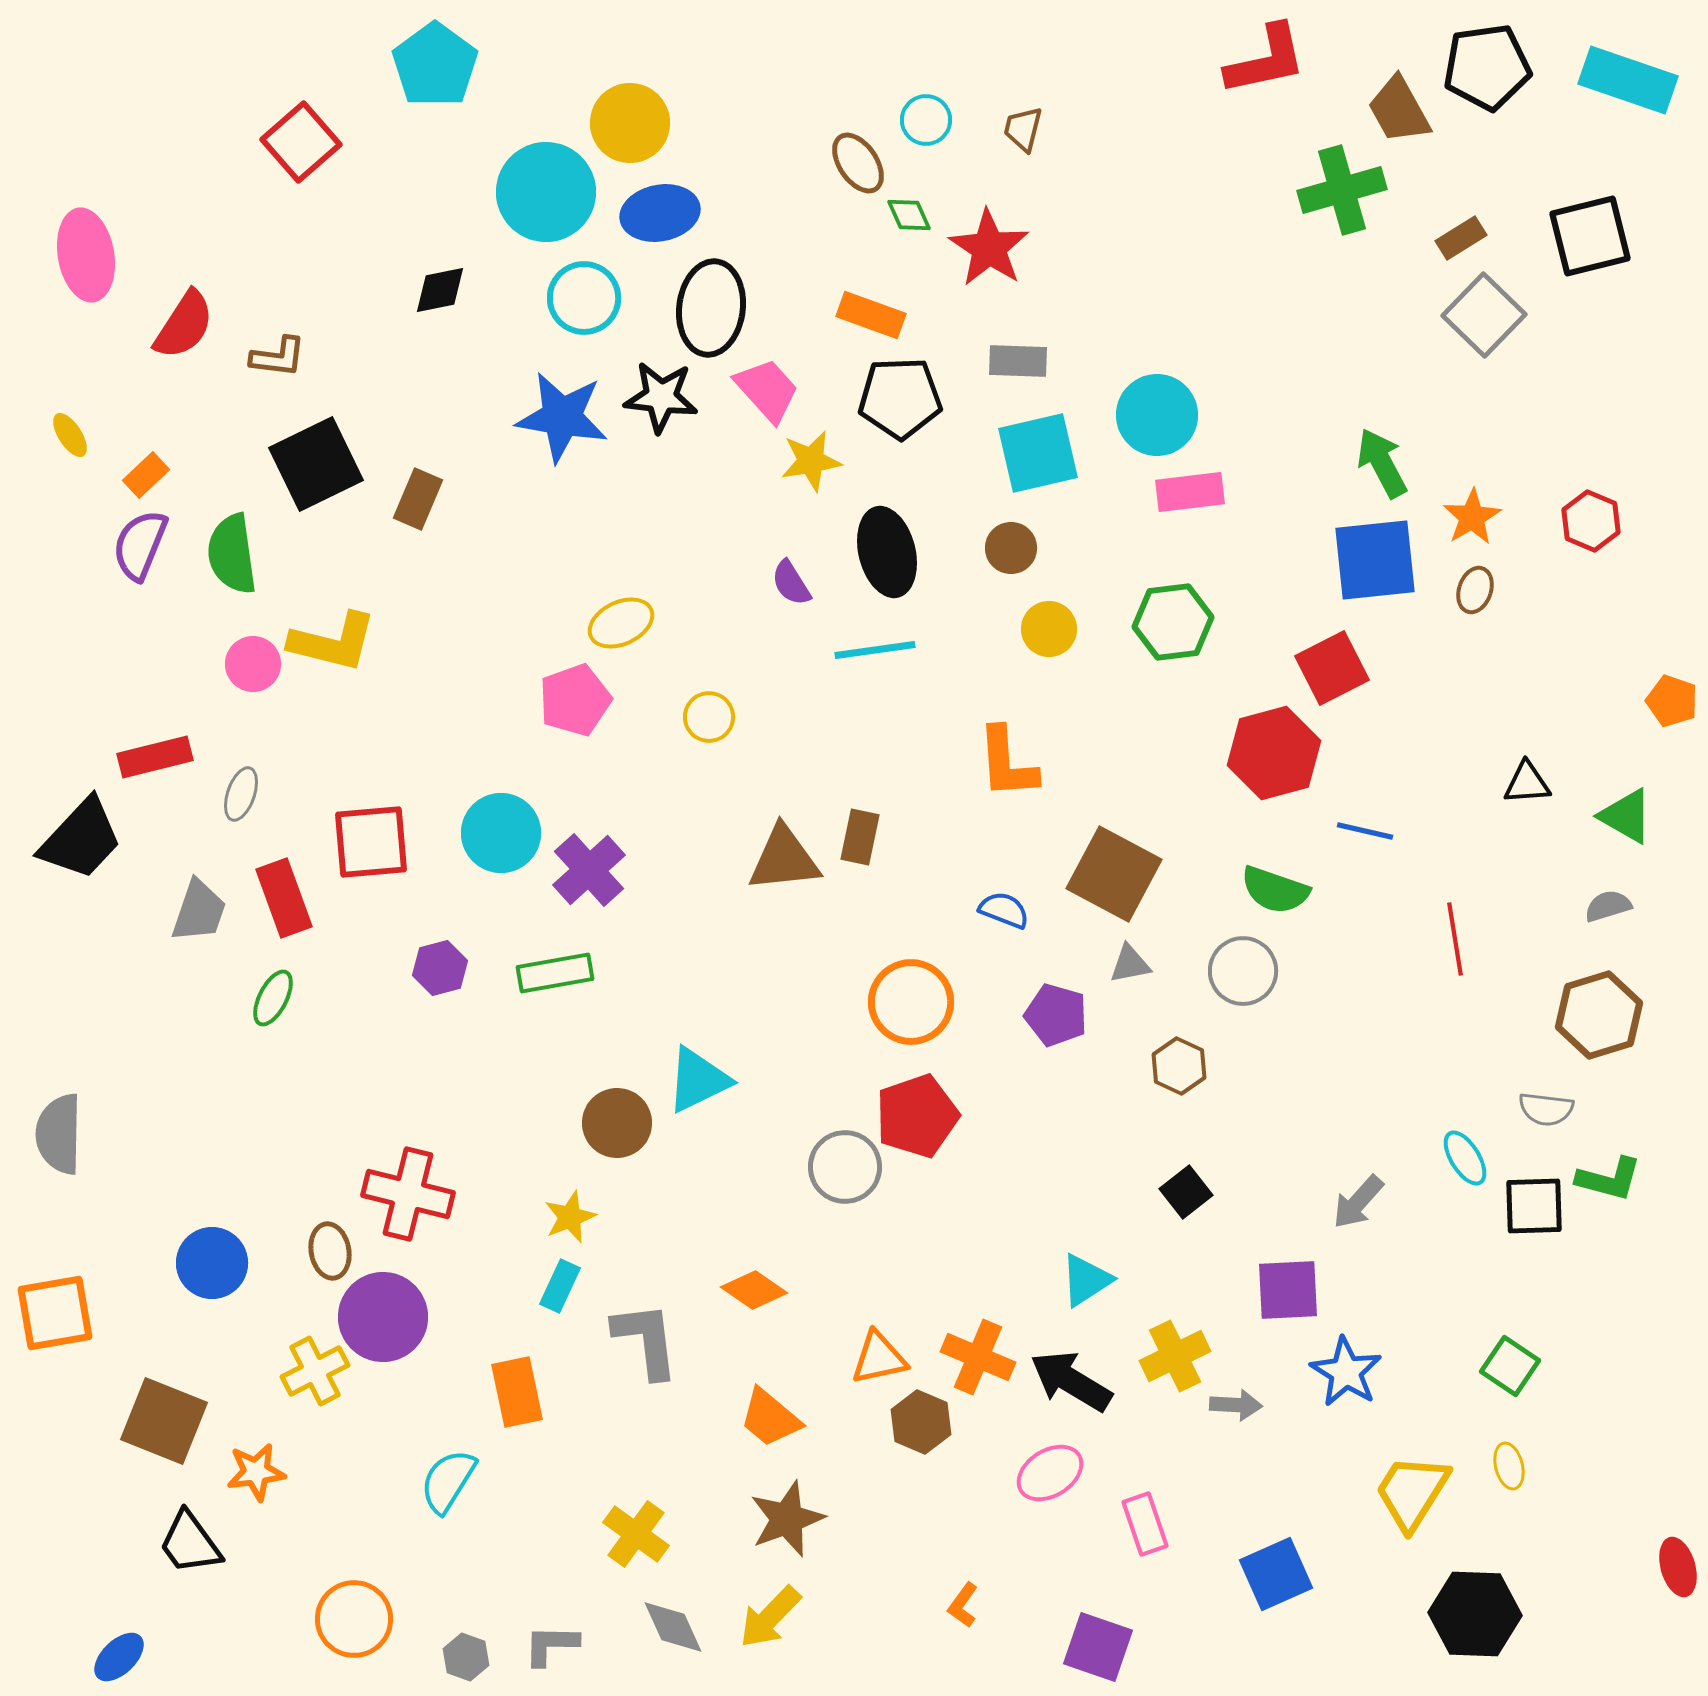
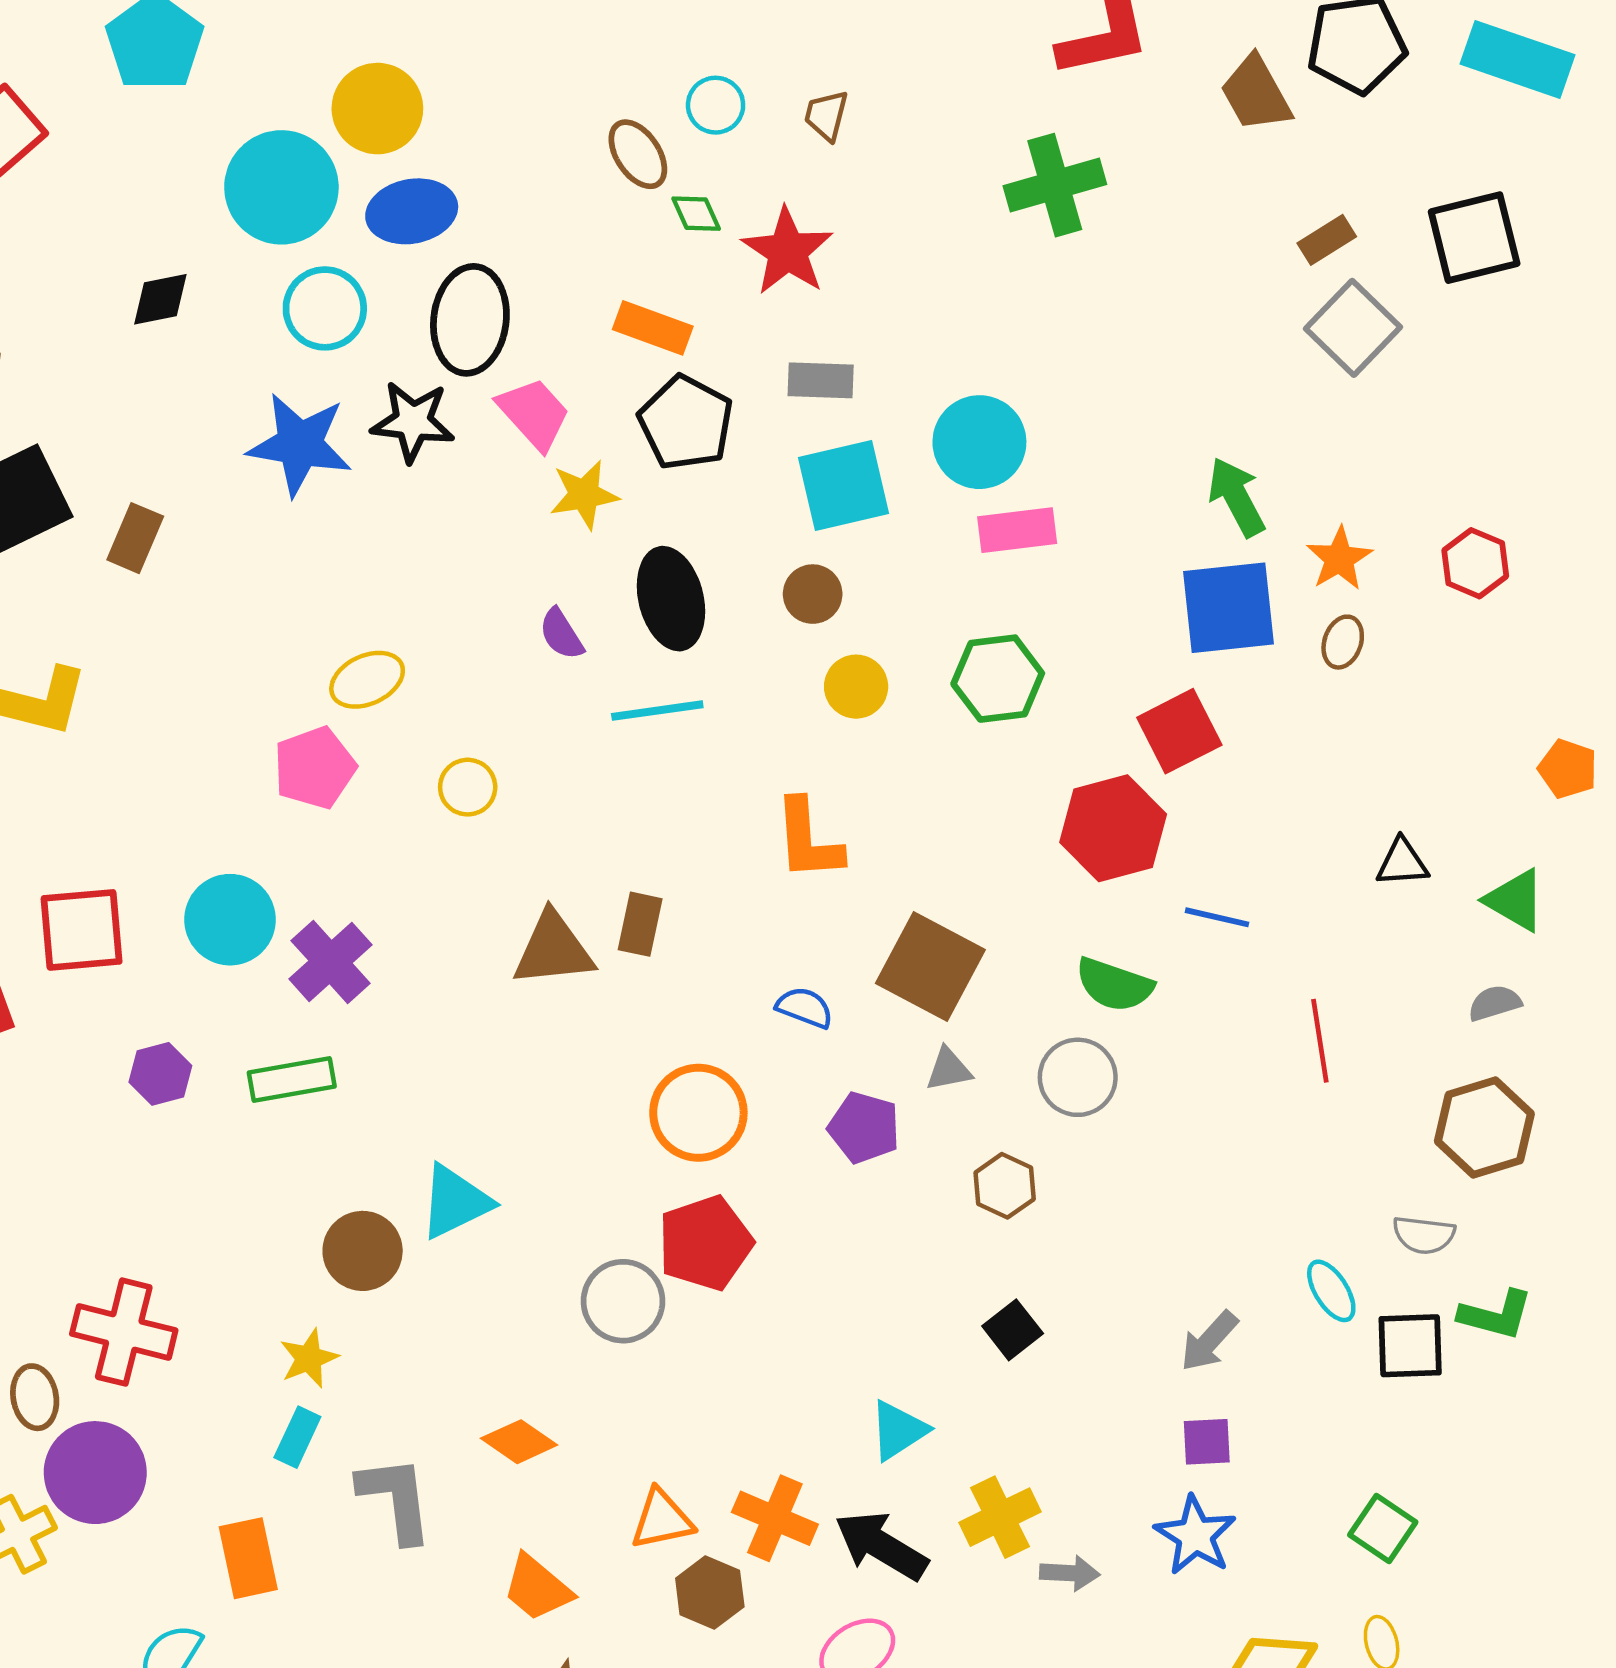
green cross: (1342, 190) -> (1055, 185), moved
black pentagon: (900, 398) -> (686, 423), turned 30
purple square: (1288, 1290) -> (1207, 1442), moved, size x0.7

